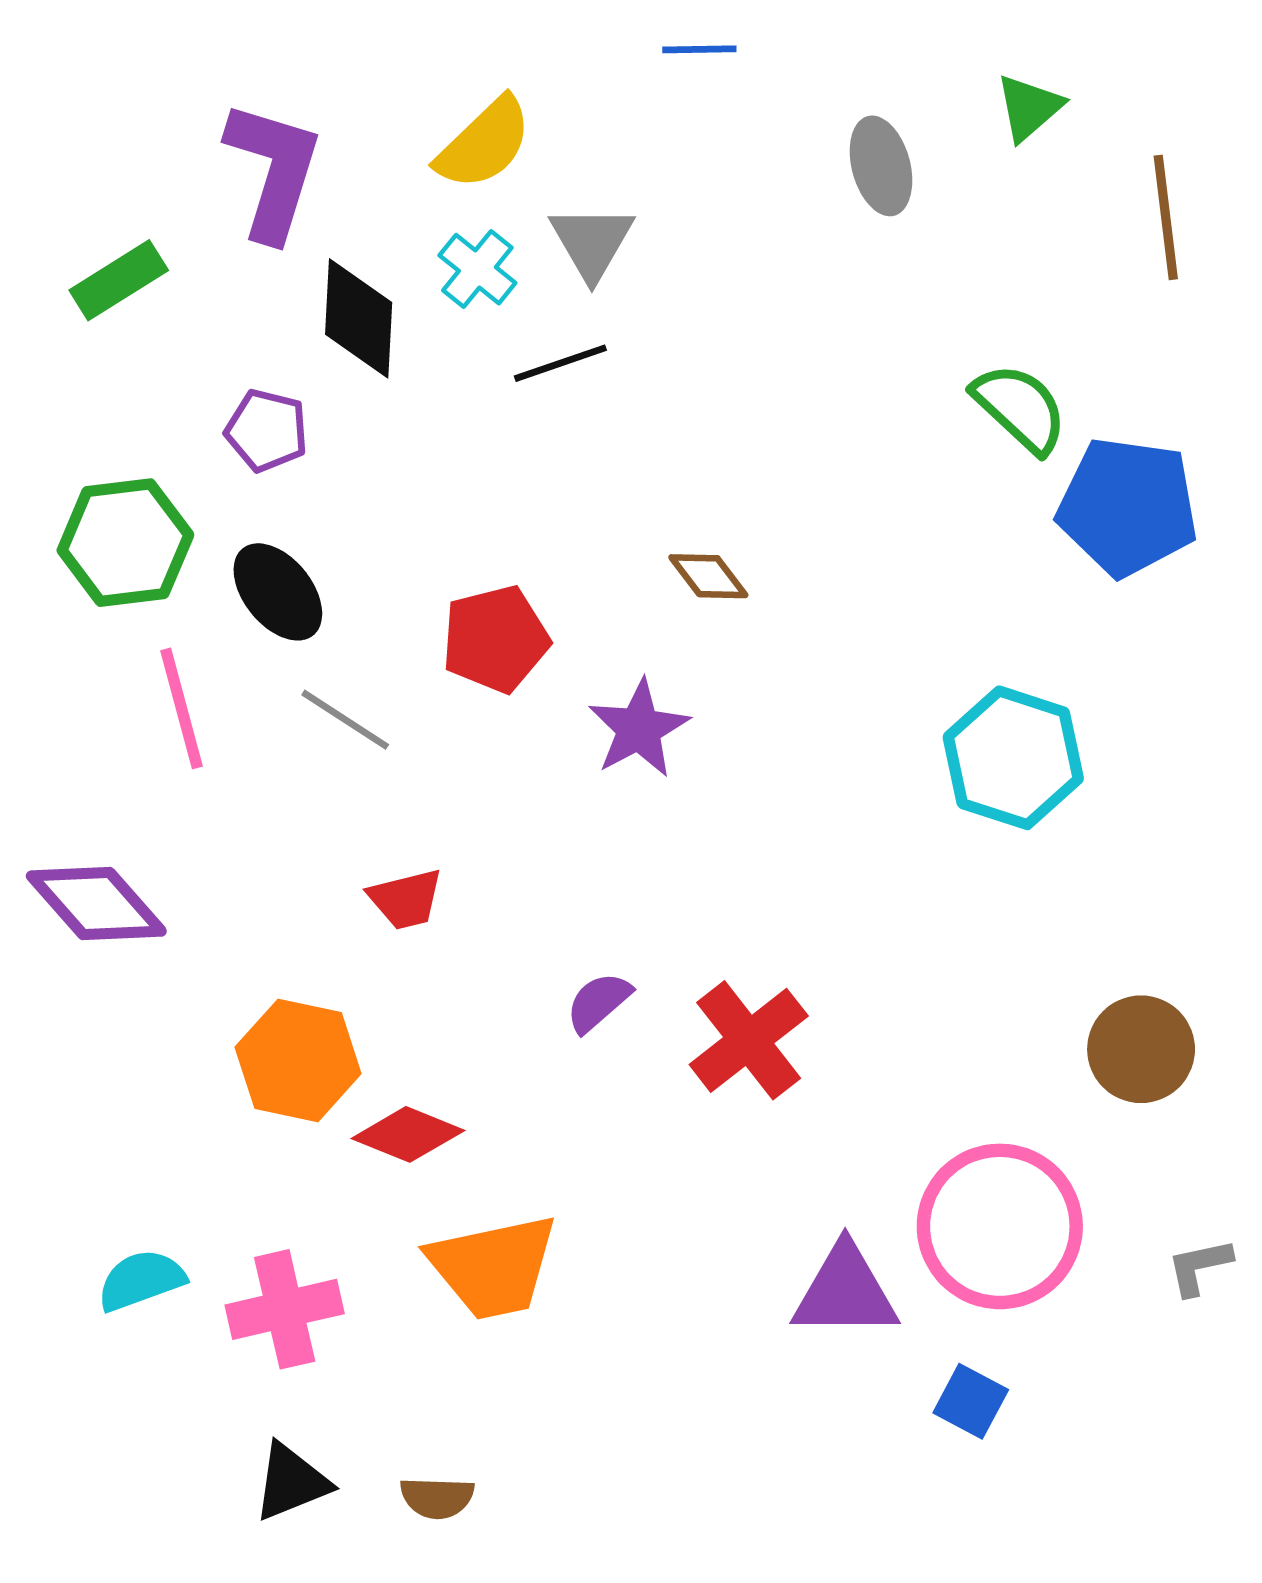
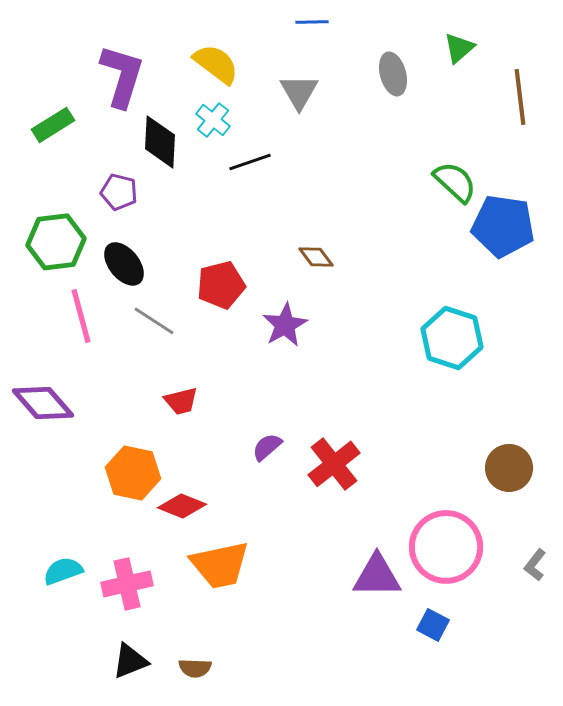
yellow semicircle: (484, 143) -> (216, 64), turned -99
gray triangle: (592, 242) -> (299, 92), moved
gray L-shape: (1199, 1267) -> (535, 565), turned -40

